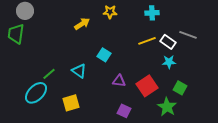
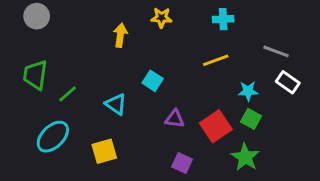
yellow arrow: (82, 24) -> (120, 35), turned -49
green trapezoid: (16, 34) -> (35, 75), moved
white rectangle: (168, 42) -> (288, 82), moved
green line: (49, 74) -> (67, 94), moved
green square: (180, 88) -> (251, 119), moved

